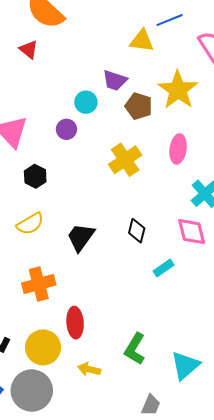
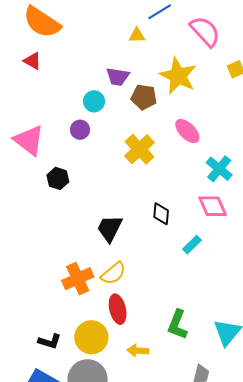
yellow triangle: (142, 41) -> (137, 35), size x0.7
pink ellipse: (178, 149) -> (187, 131), turned -44
yellow semicircle: (30, 224) -> (113, 273), moved

